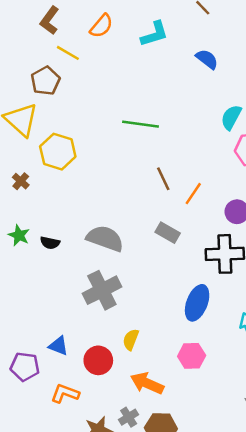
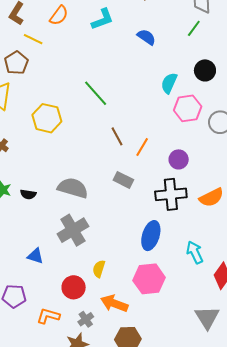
green line: (140, 124) -> (96, 93), turned 44
yellow hexagon: (58, 152) -> (47, 118), moved
blue triangle: (58, 346) -> (35, 256), moved
pink hexagon: (192, 356) -> (149, 279), size x1.4
gray cross: (129, 417) -> (86, 319), moved

